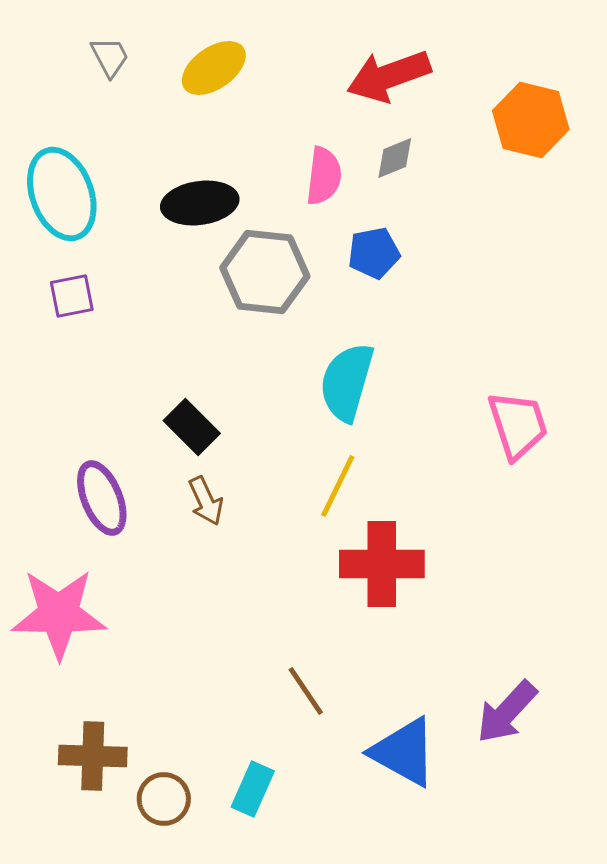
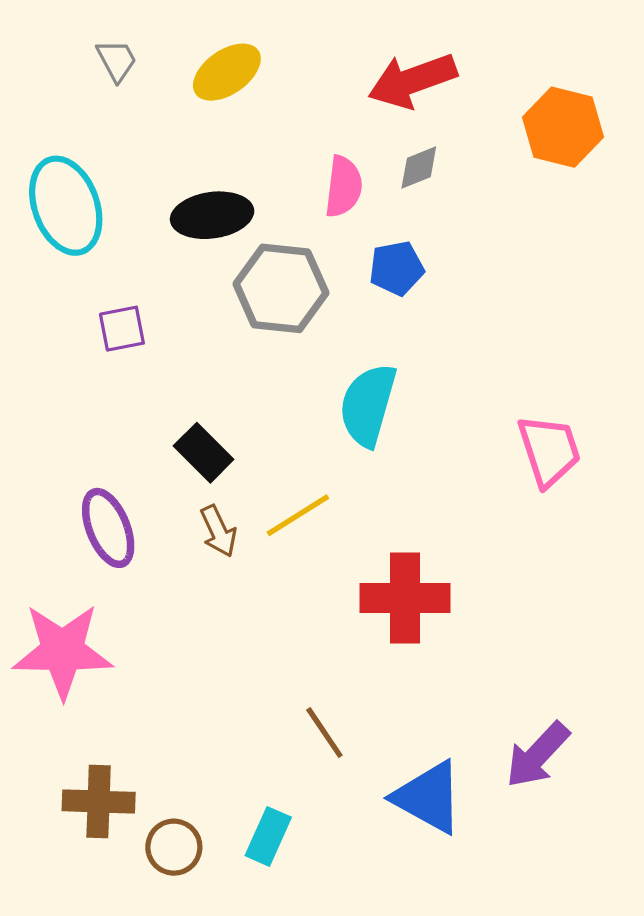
purple square: (72, 296) -> (122, 329), moved
yellow line: (338, 486) -> (298, 515), moved, turned 32

